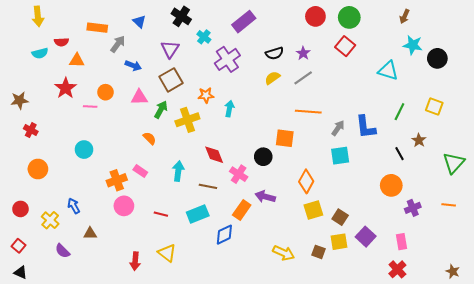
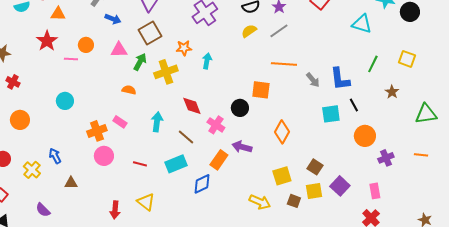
gray arrow: (338, 128) -> (313, 80), turned 105
orange semicircle: (150, 138) -> (129, 90), turned -32
black line: (399, 154) -> (354, 105), moved
cyan square: (340, 156) -> (331, 114), moved
green triangle: (454, 163) -> (426, 114), turned 40
brown line: (208, 186) -> (186, 137), turned 30
yellow square: (313, 210) -> (282, 176), moved
purple semicircle: (62, 251) -> (43, 210), moved

